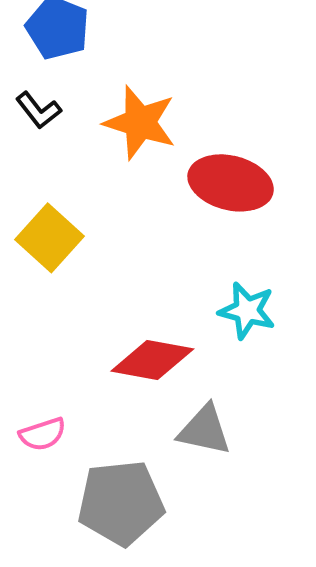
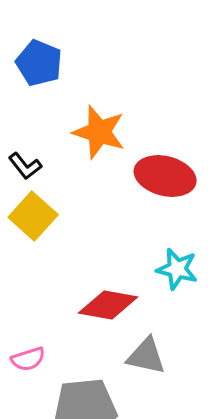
black L-shape: (38, 110) -> (25, 166), moved

